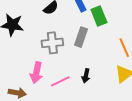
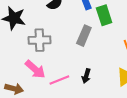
gray cross: (52, 43) -> (40, 40), moved
pink arrow: (36, 73) -> (35, 69), turned -65

